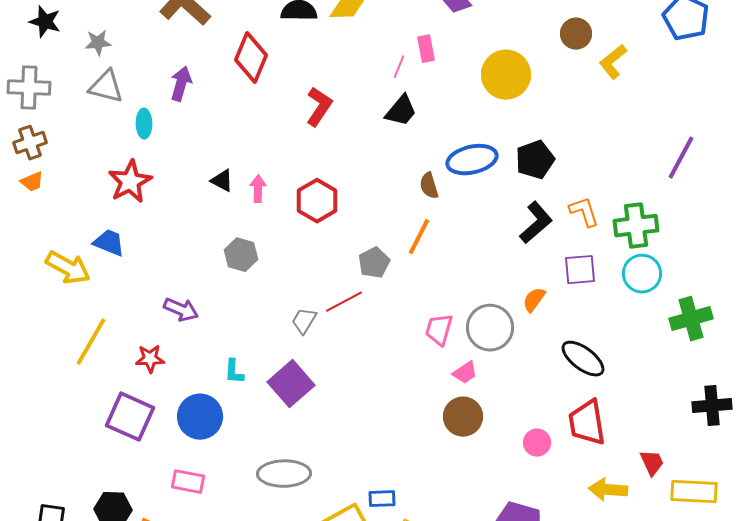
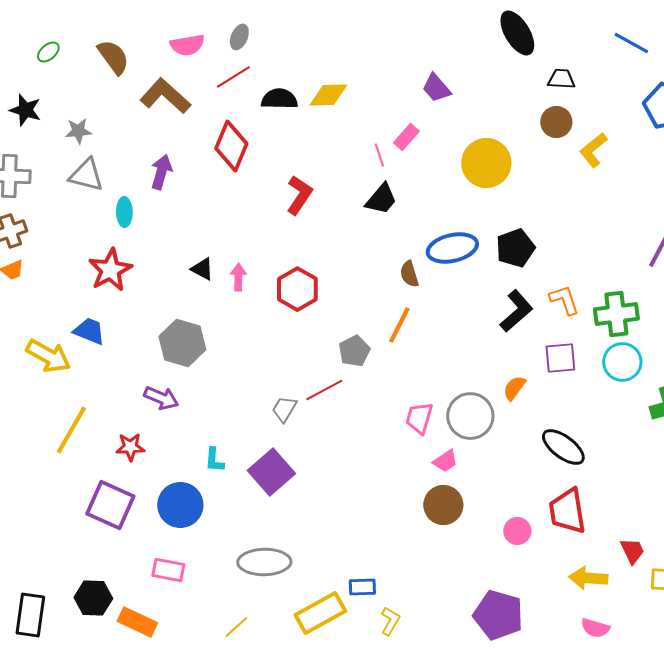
pink rectangle: (426, 49) -> (406, 137), turned 52
pink line: (399, 67) -> (379, 155), turned -40
gray hexagon: (241, 255) -> (182, 343), moved, size x1.4

